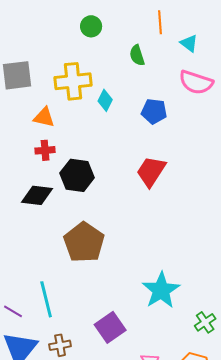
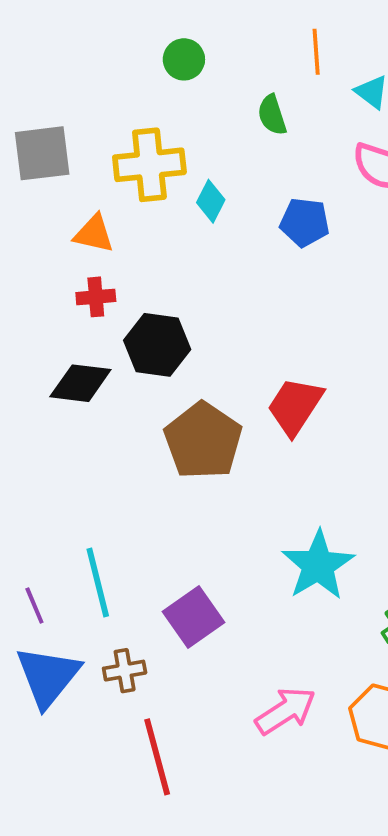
red trapezoid: (151, 171) -> (295, 406), moved
brown pentagon: (84, 242) -> (203, 441), moved
purple line: (13, 311) -> (34, 605), turned 36
purple square: (110, 327) -> (194, 617), moved

